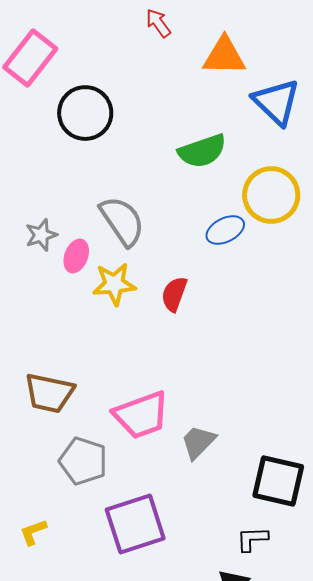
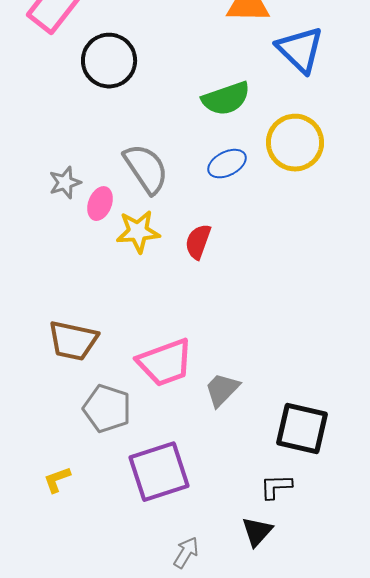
blue ellipse: (225, 230) -> (227, 164), moved

